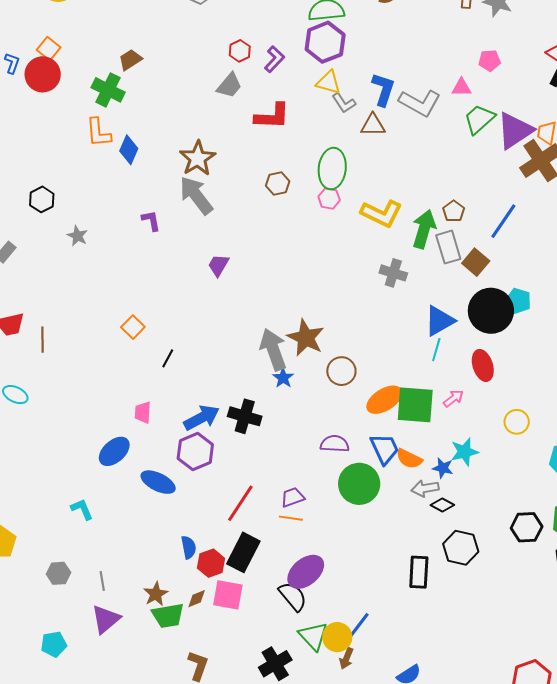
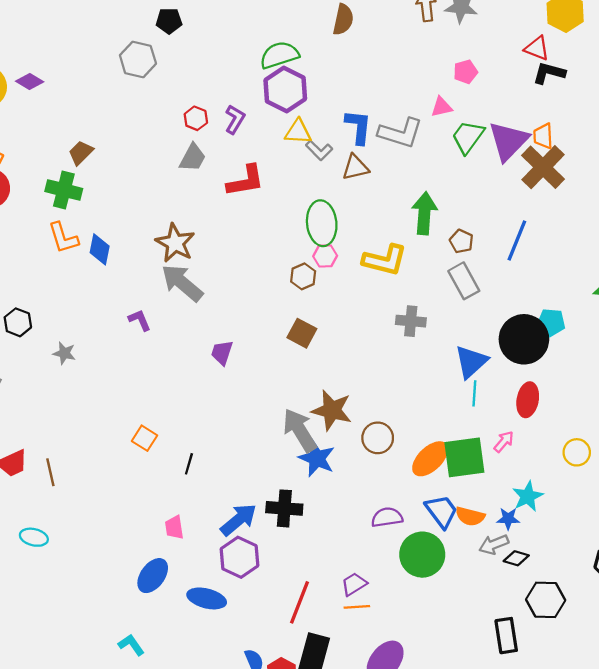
brown hexagon: (278, 183) -> (303, 276), moved
green arrow: (424, 229) -> (424, 213), moved
brown square: (476, 262) -> (302, 333), moved
red ellipse: (483, 365) -> (528, 400), turned 40
blue star: (283, 378) -> (317, 458), size x1.6

